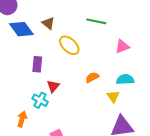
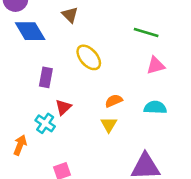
green line: (96, 21) -> (146, 33), moved
brown triangle: (48, 23) -> (70, 15), moved
yellow triangle: (113, 96) -> (109, 125), moved

